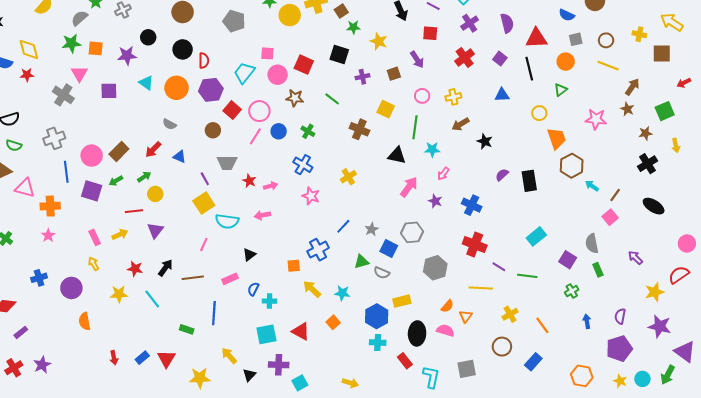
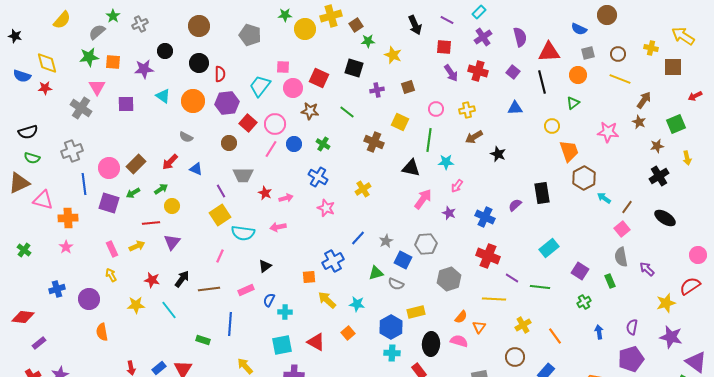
red cross: (465, 58) -> (478, 71), turned -36
purple arrow: (417, 60) -> (451, 73), moved
purple semicircle: (502, 175) -> (515, 205), moved
gray semicircle: (592, 243) -> (621, 257), moved

